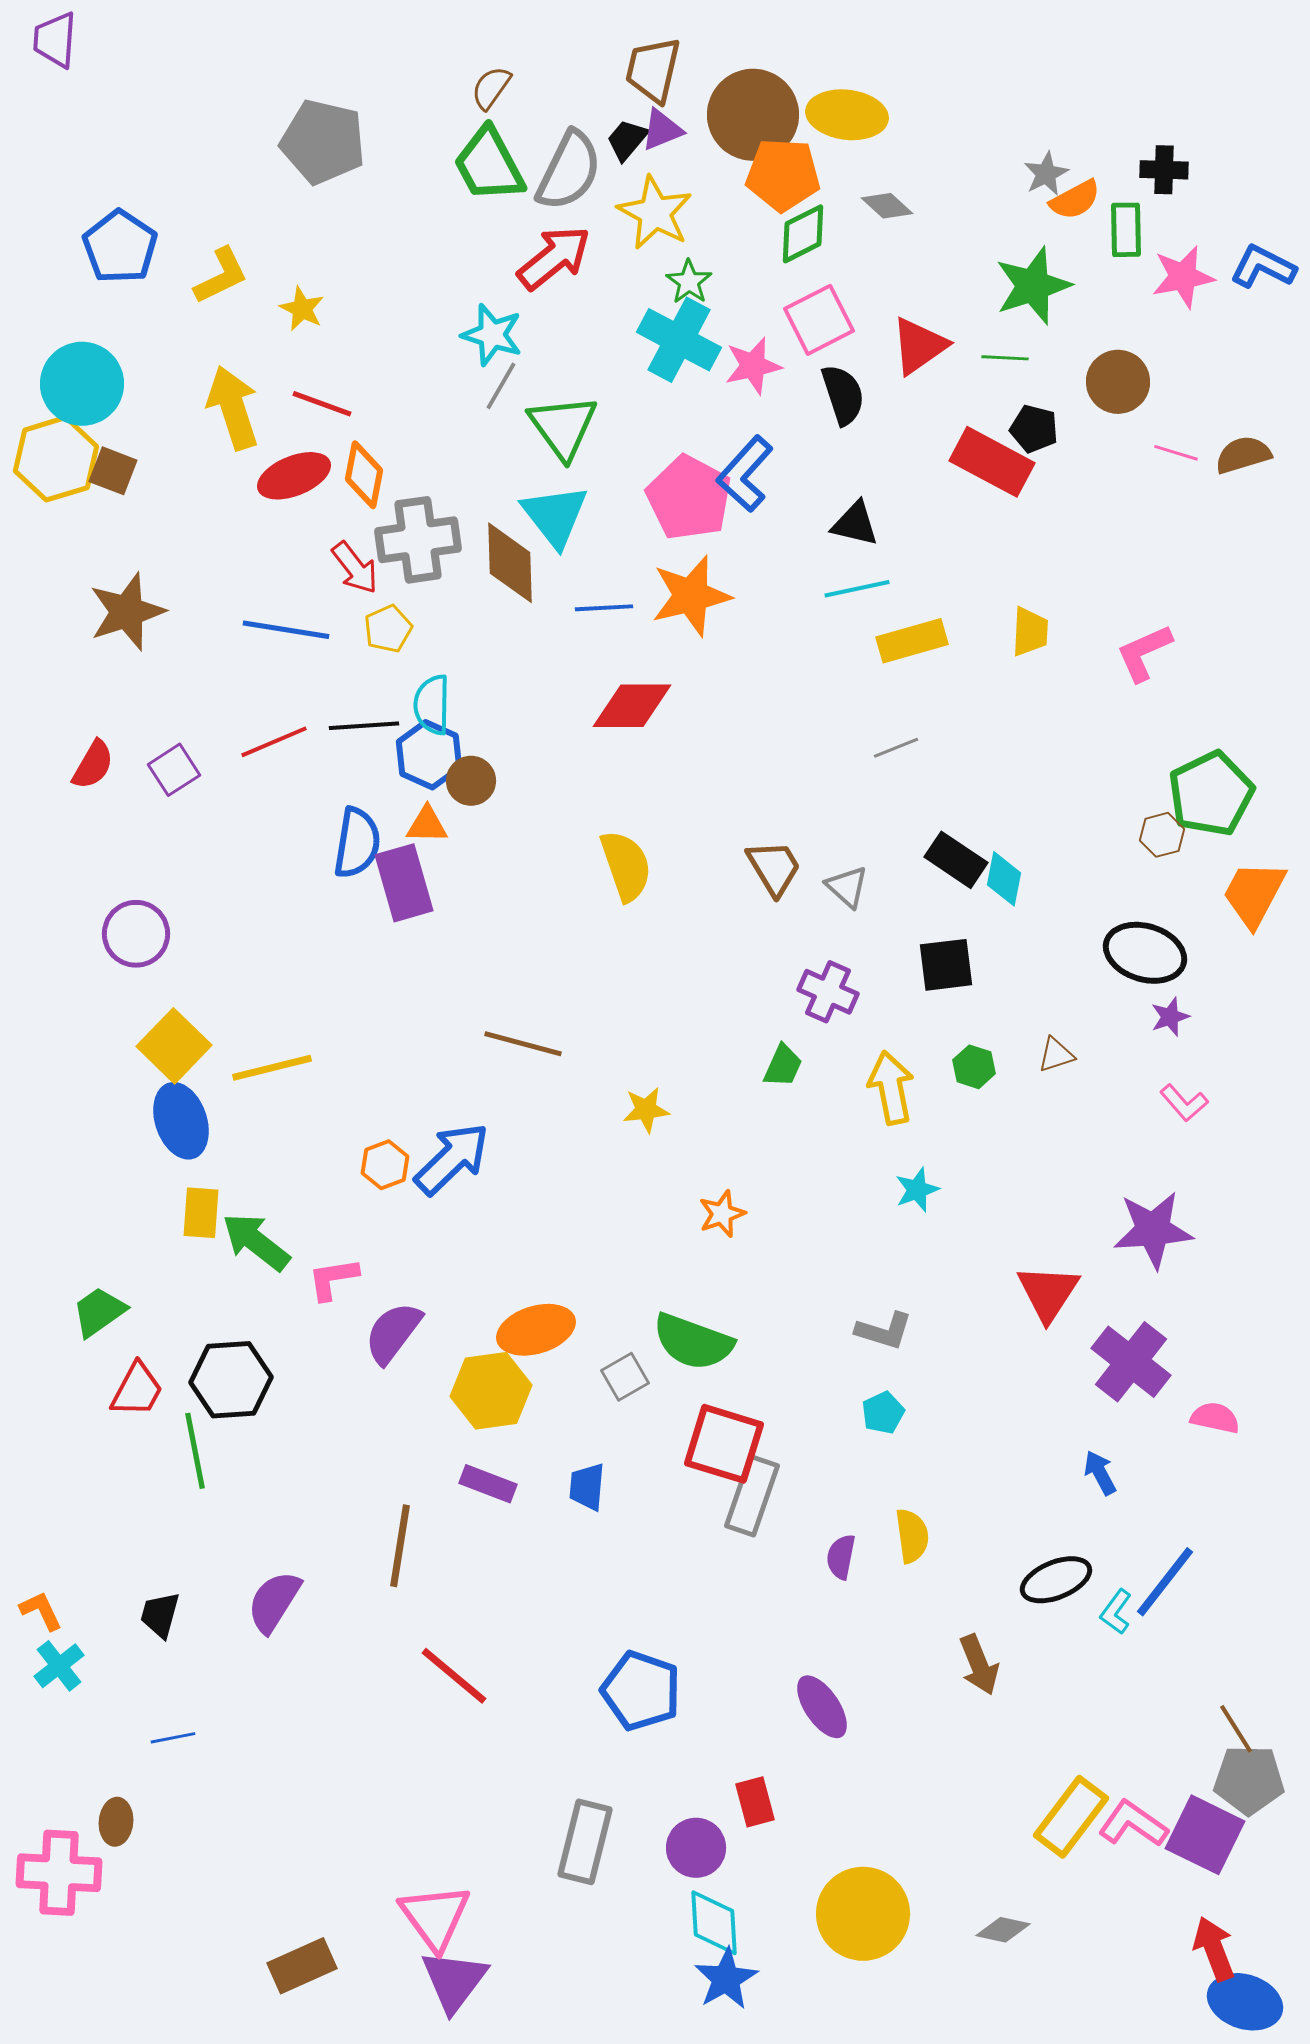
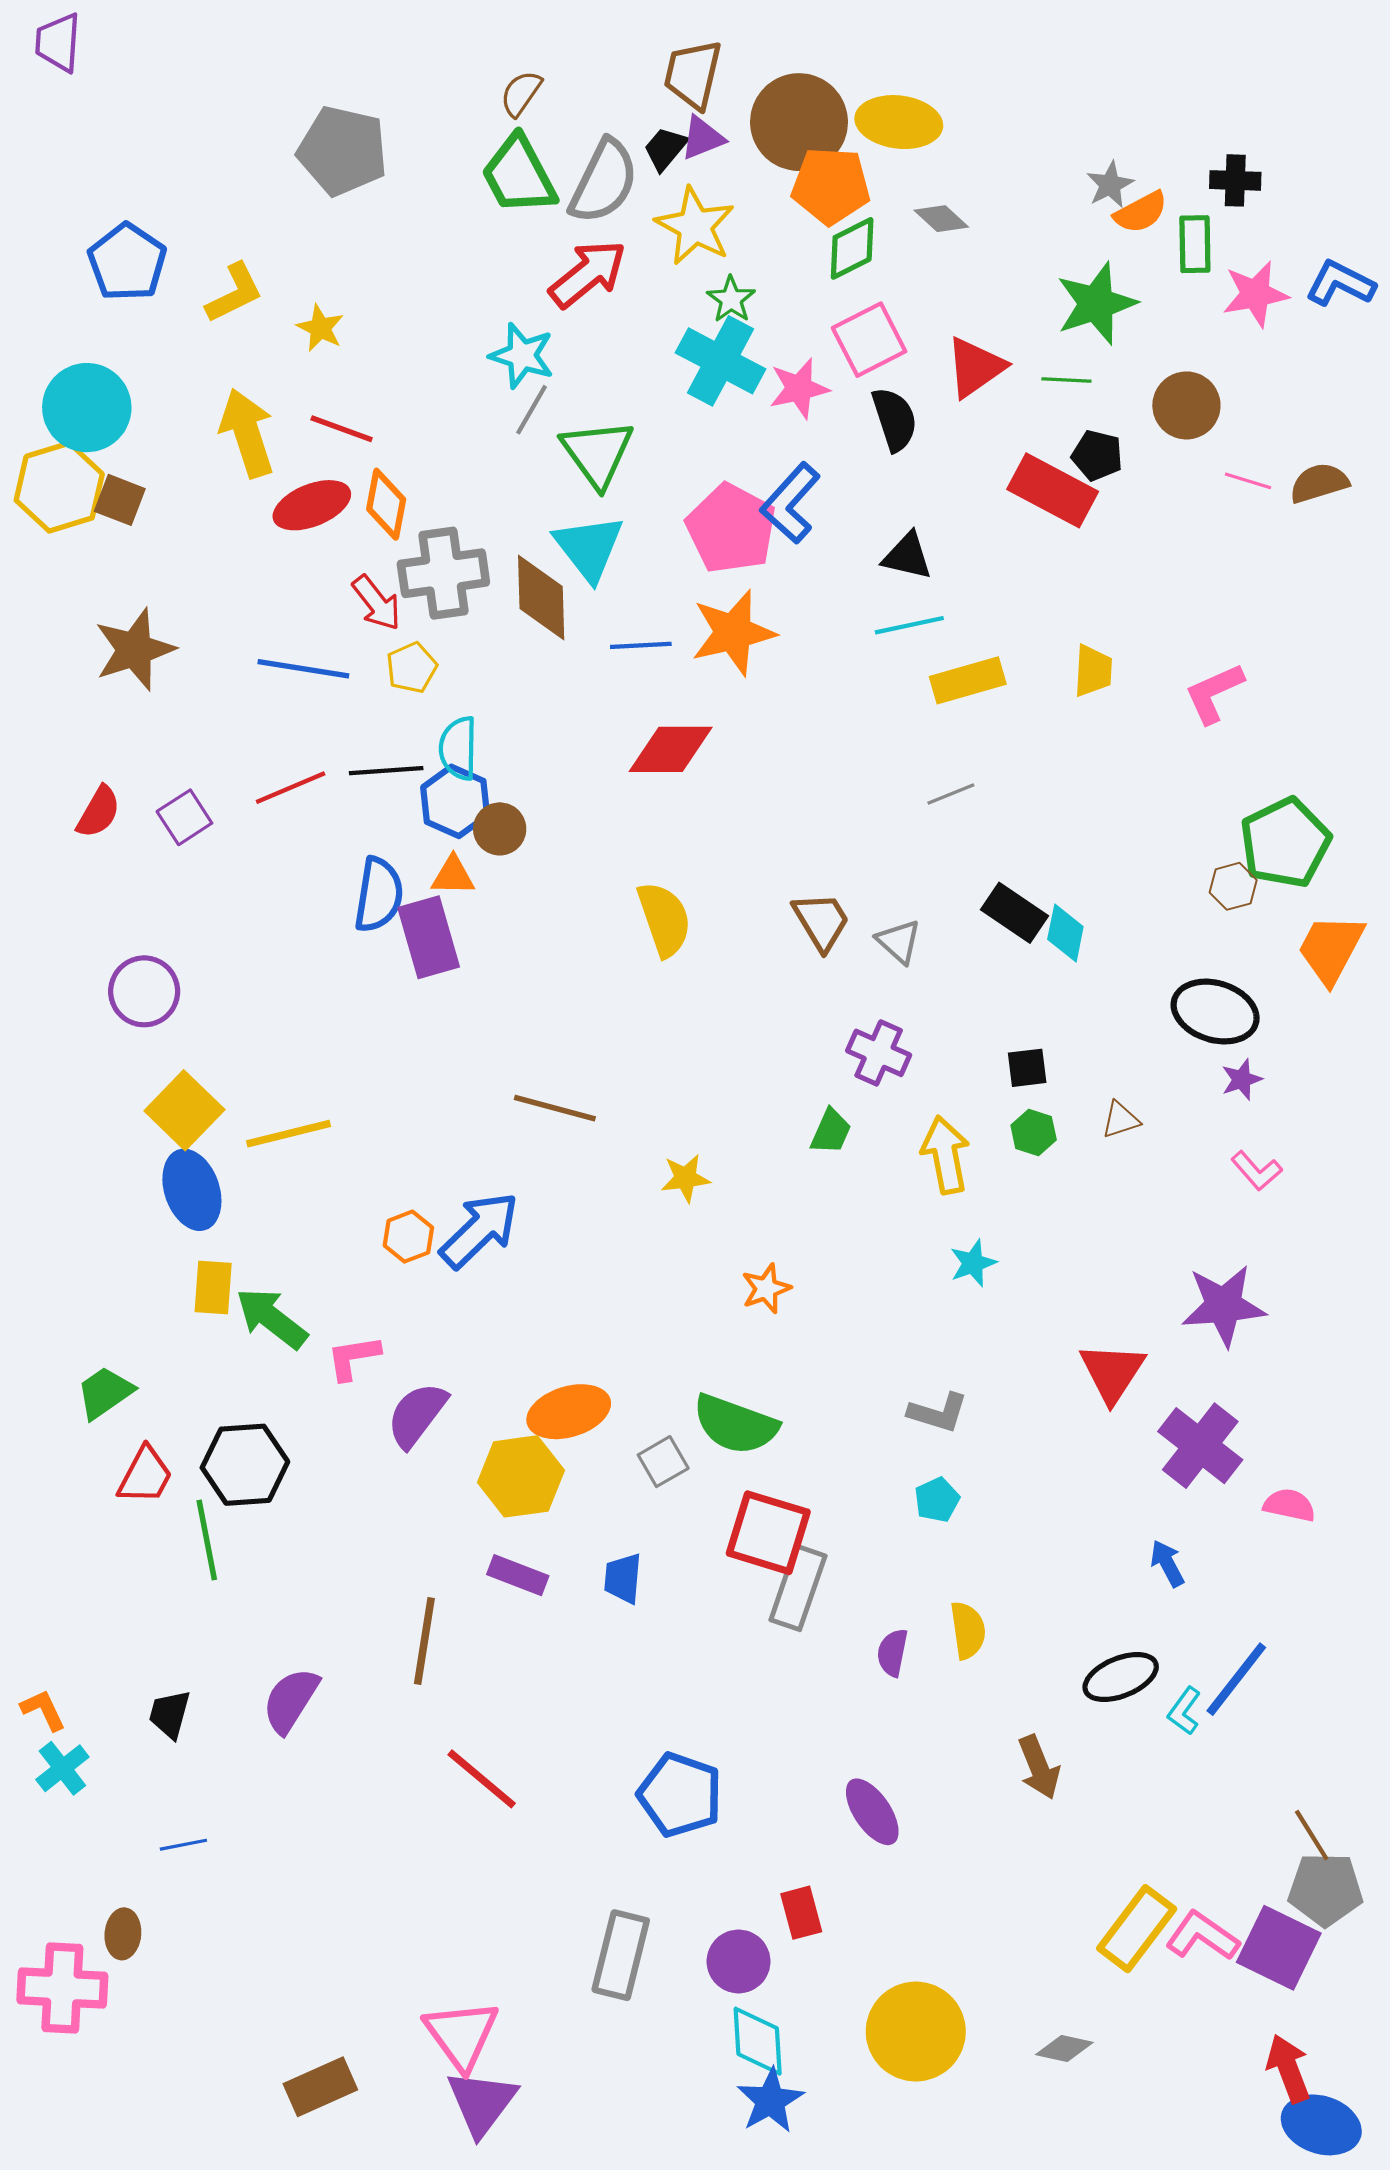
black square: (946, 965) -> (1027, 1068), moved, size x0.7

